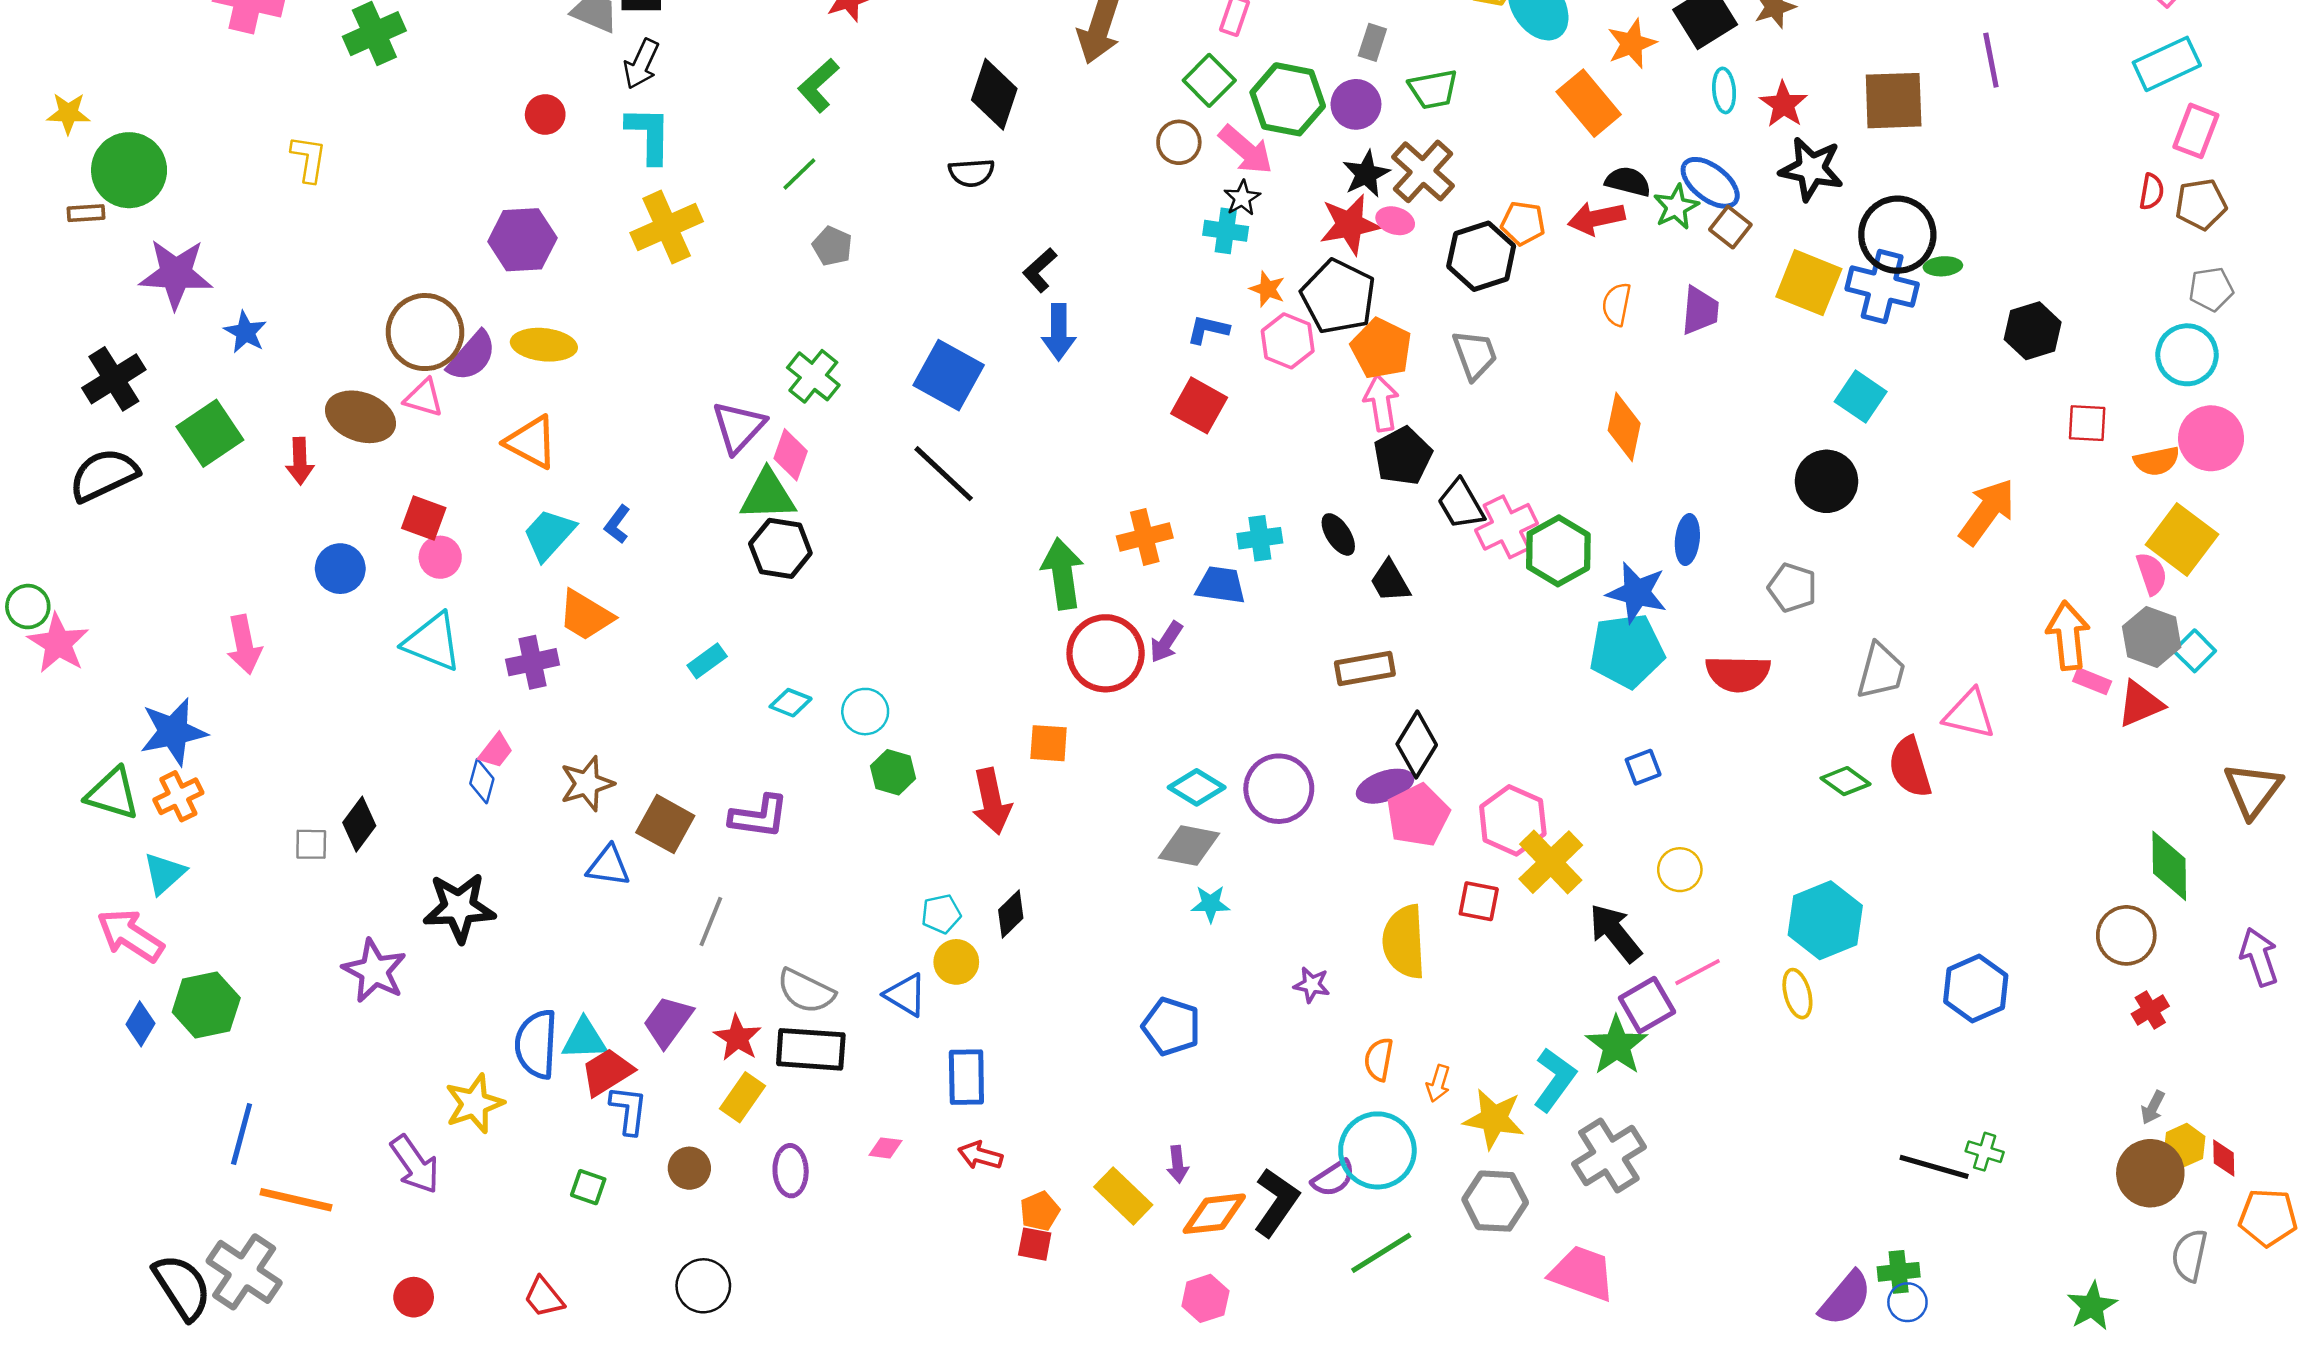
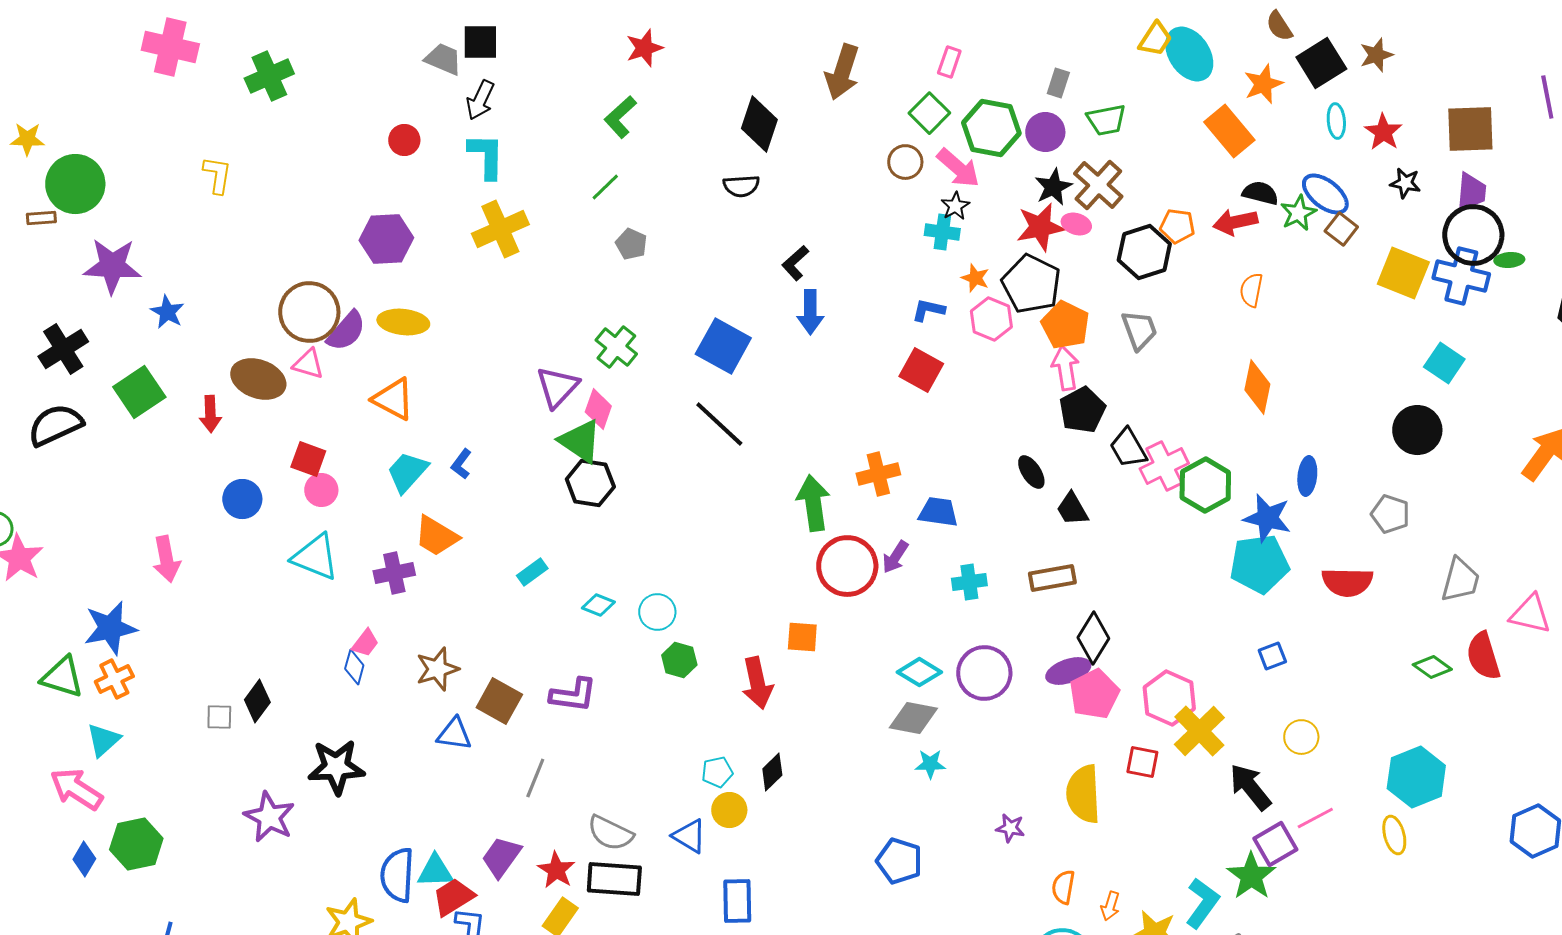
black star: (1811, 169) -> (1405, 183), size x0.6
purple trapezoid: (1700, 311) -> (1471, 192), moved
green triangle: (768, 495) -> (580, 441), turned 36
cyan cross: (1260, 538) -> (969, 582), moved

